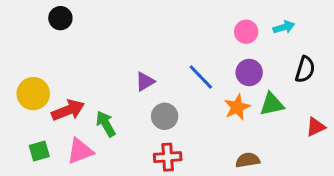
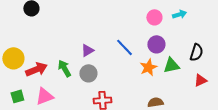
black semicircle: (305, 69) -> (196, 52), moved
gray circle: (165, 116) -> (88, 73), moved
green arrow: (106, 124) -> (64, 68), moved

